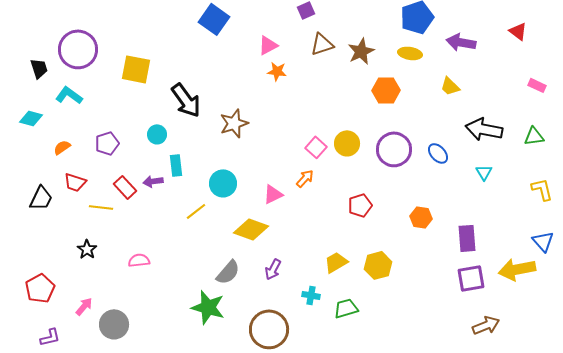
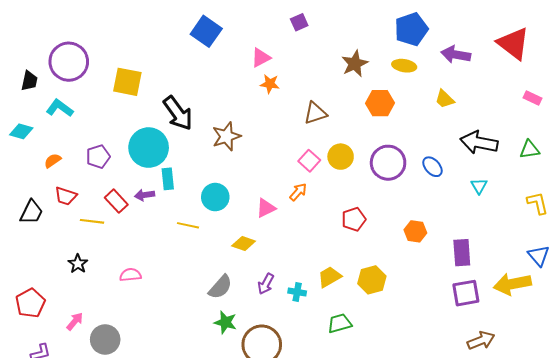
red triangle: (518, 31) -> (513, 43), size x1.8
brown triangle: (322, 44) -> (315, 113), moved
black trapezoid: (39, 68) -> (29, 81), turned 30
cyan circle: (157, 134) -> (149, 148), size x2.0
yellow line: (196, 211) -> (188, 225), turned 50
yellow diamond: (251, 229) -> (244, 244), size x0.7
cyan cross: (311, 295) -> (297, 292), moved
green star: (208, 307) -> (225, 322), moved, size x0.7

